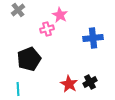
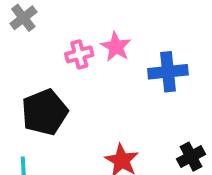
pink star: (60, 15) -> (116, 47), moved
black cross: (90, 82) -> (191, 157), moved

